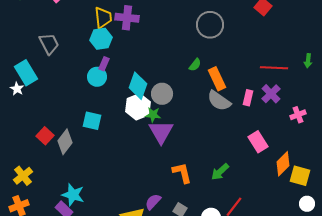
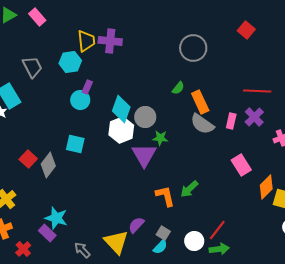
cyan hexagon: (101, 39) -> (70, 62), moved
green star: (153, 115) -> (160, 138), moved
green arrow: (220, 172) -> (189, 189), moved

